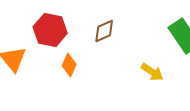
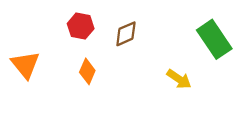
red hexagon: (50, 30) -> (81, 26), moved, size x0.7

